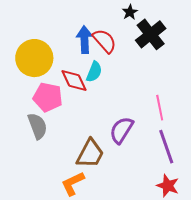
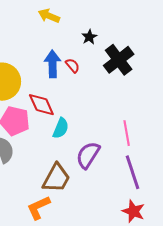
black star: (130, 12) -> (89, 37), moved
red semicircle: (105, 41) -> (72, 65), size x0.6
cyan semicircle: (94, 72) -> (61, 128), moved

